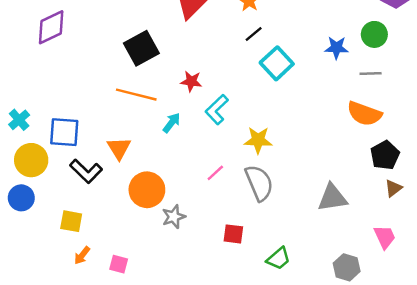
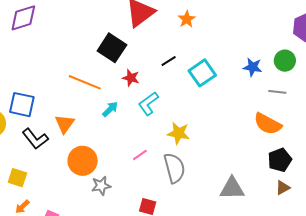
black line: (254, 34) -> (169, 61), moved
black square: (141, 48) -> (112, 48), moved, turned -36

